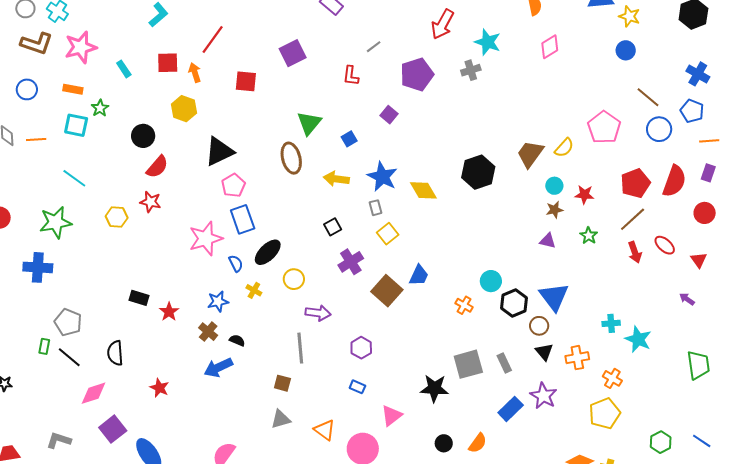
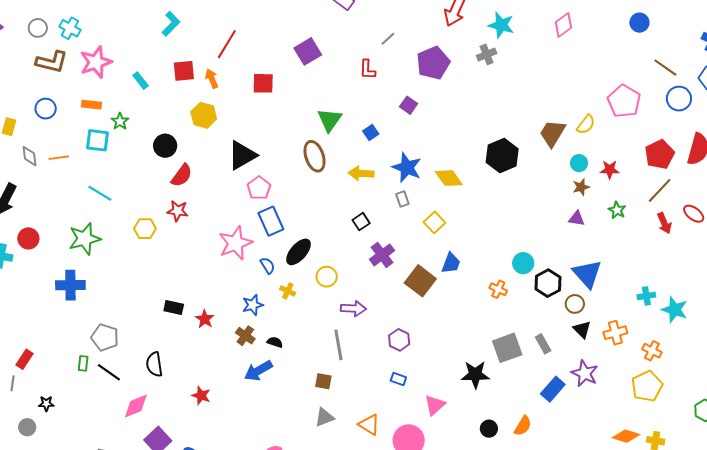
yellow square: (388, 234) -> (434, 222), moved

